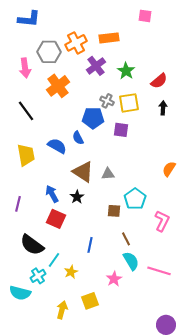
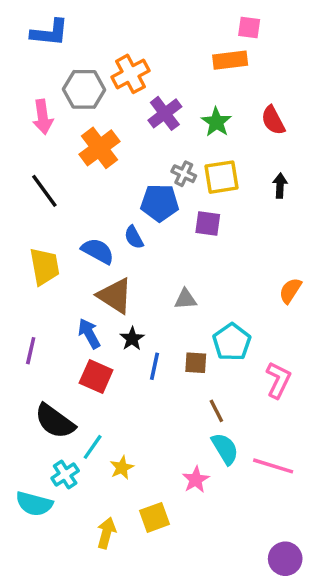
orange rectangle: (109, 38) -> (230, 60), moved
red semicircle: (159, 81) -> (273, 120), moved, turned 102
brown triangle: (83, 172) -> (115, 296), moved
blue line: (90, 245) -> (154, 366), moved

